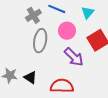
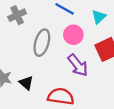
gray cross: (33, 15) -> (17, 15), moved

